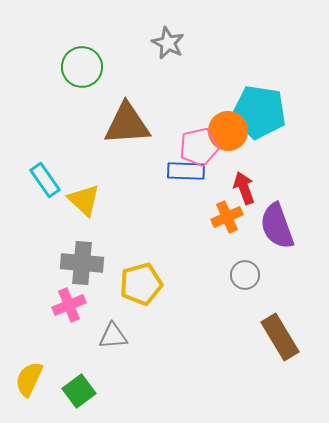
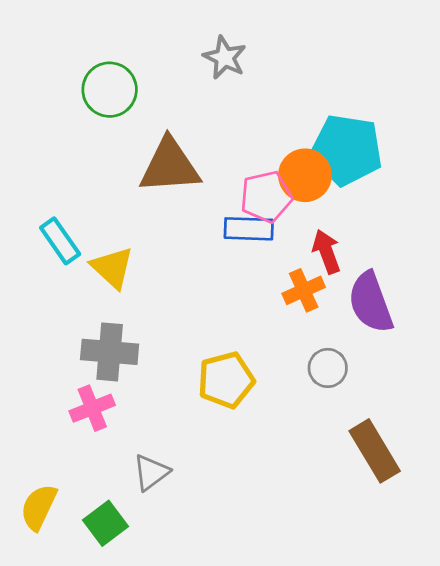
yellow pentagon: (141, 284) -> (226, 380), moved
gray triangle: (113, 336) -> (151, 472), moved, turned -32

